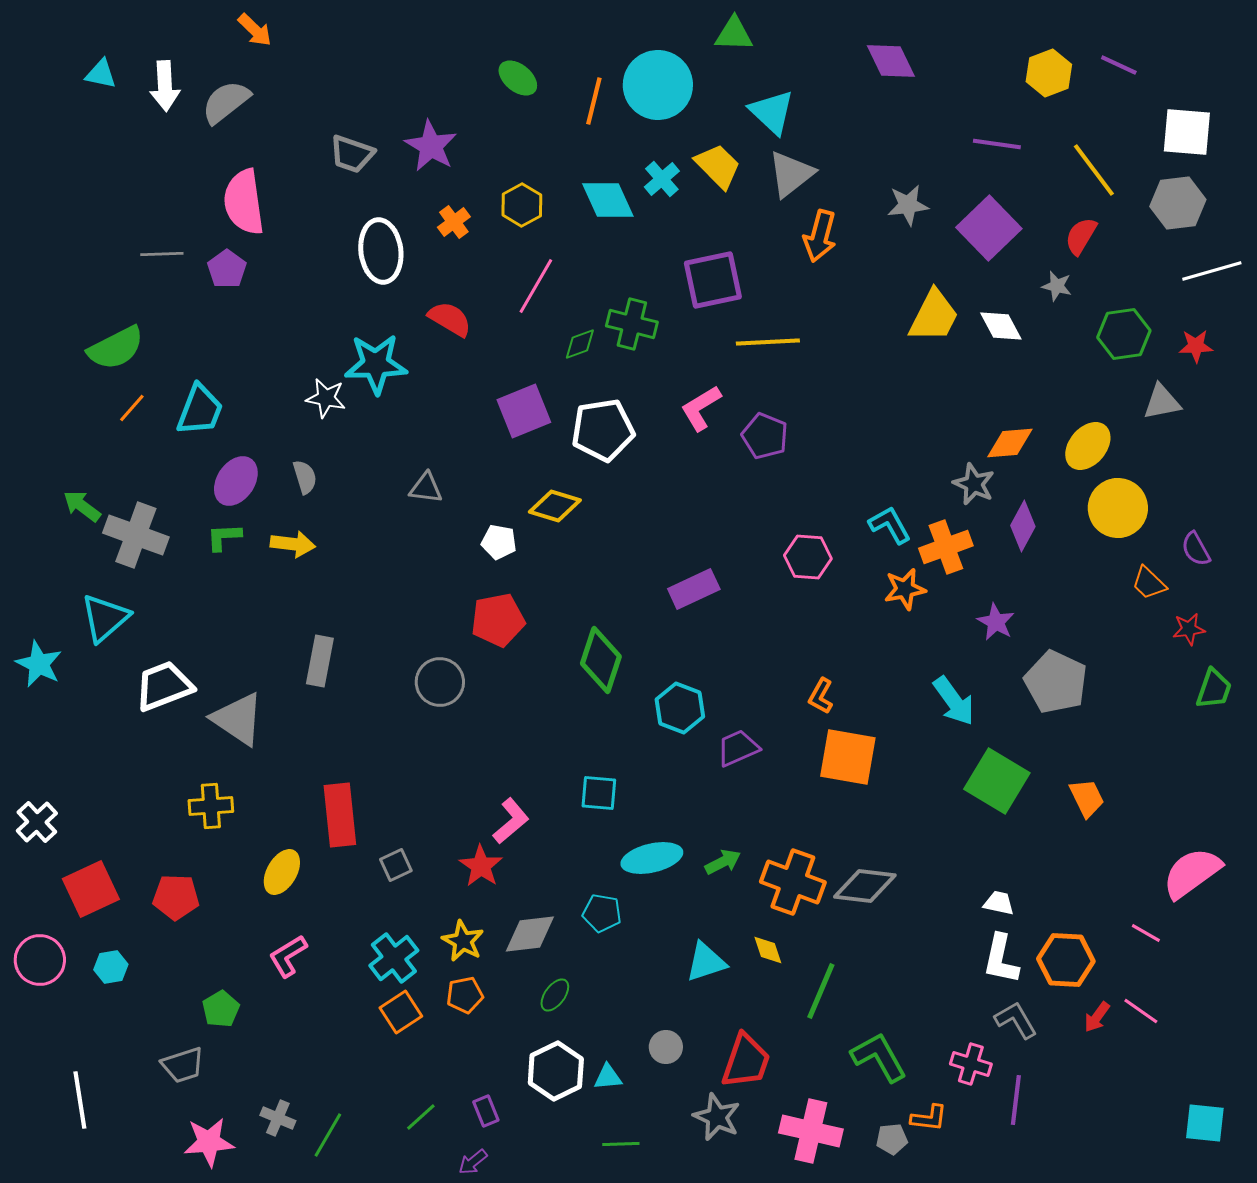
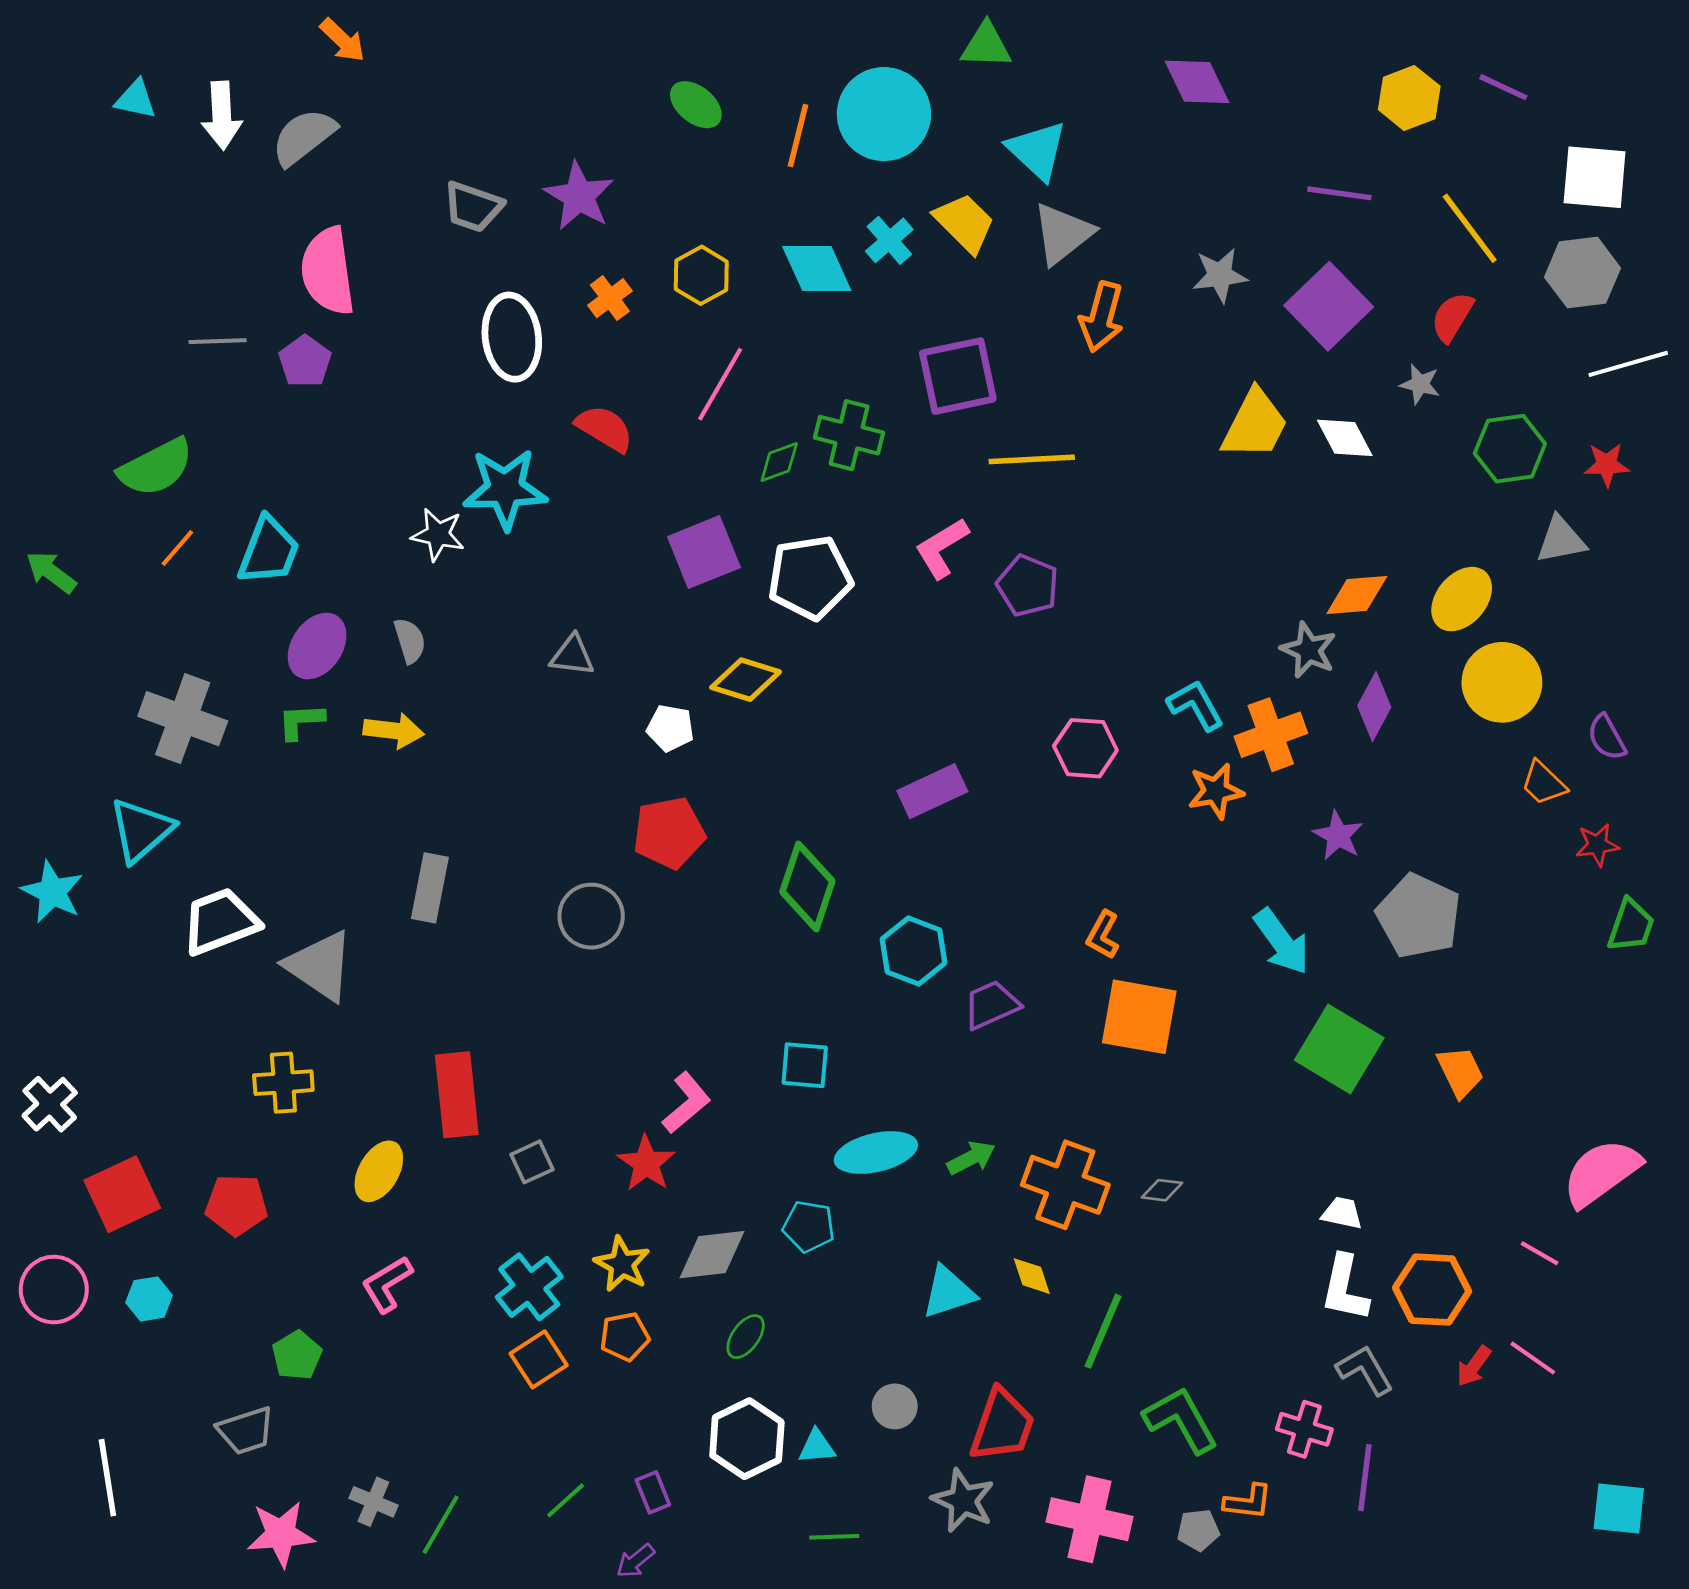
green arrow: (82, 506) -> (51, 572), moved
gray diamond: (865, 886) -> (1162, 1190), size x0.5

